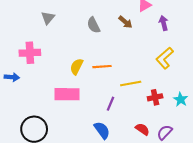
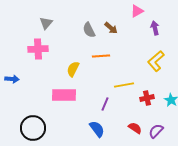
brown arrow: (125, 22) -> (111, 28), moved
pink cross: (30, 53) -> (38, 49), moved
orange line: (102, 67) -> (101, 56), moved

